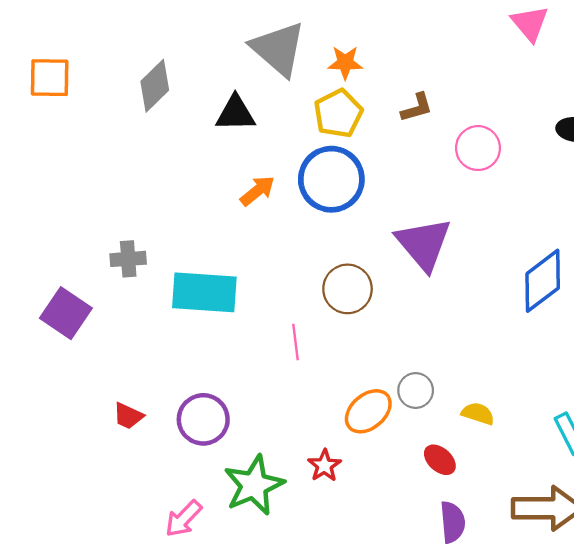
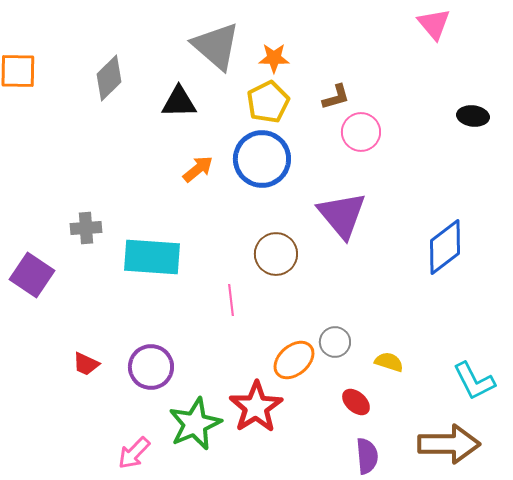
pink circle: (478, 148) -> (361, 132), moved
red star: (324, 466) -> (256, 407), size x1.8

